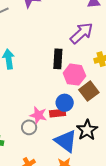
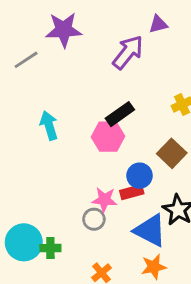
purple arrow: (82, 33) -> (128, 52), moved
black rectangle: (58, 59) -> (120, 114), turned 60
pink hexagon: (74, 75) -> (108, 137), moved

